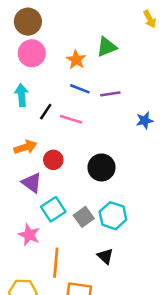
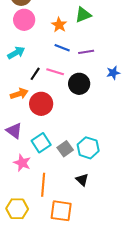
cyan arrow: (22, 95) -> (16, 53), turned 66
black line: (46, 112) -> (35, 74), moved
red circle: (53, 160) -> (41, 104), size x1.5
black circle: (101, 167) -> (79, 84), moved
purple triangle: (32, 183) -> (14, 131), moved

